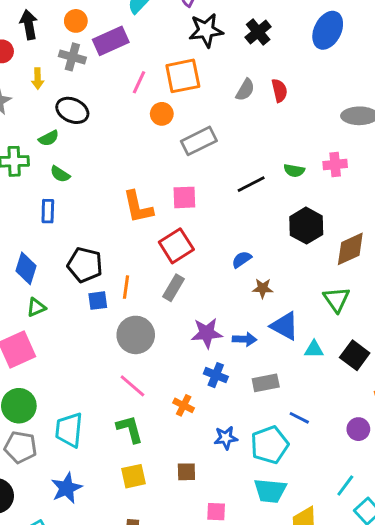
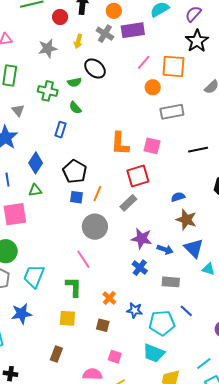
black star: (206, 30) -> (197, 41), turned 30
brown star: (263, 288) -> (186, 220), size x1.5
orange cross: (184, 405) -> (109, 298), moved

